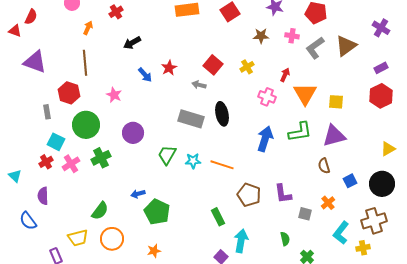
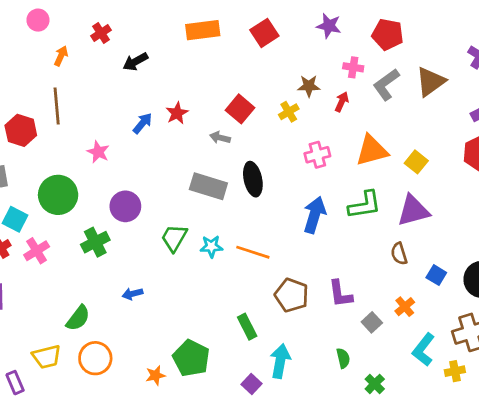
brown star: (261, 36) -> (309, 86), moved
black arrow: (132, 43) -> (135, 62), moved
blue arrow: (145, 75) -> (143, 123), turned -98
red arrow: (285, 75) -> (342, 102), moved
red hexagon: (69, 93) -> (21, 130), moved
orange triangle: (305, 94) -> (372, 150), turned 45
pink cross: (267, 97) -> (317, 155), turned -36
yellow square: (336, 102) -> (416, 162), turned 35
green cross: (101, 158) -> (95, 242), moved
blue square: (350, 181) -> (436, 275), turned -32
green pentagon: (157, 212) -> (191, 358), moved
gray square: (305, 214) -> (372, 322), turned 32

